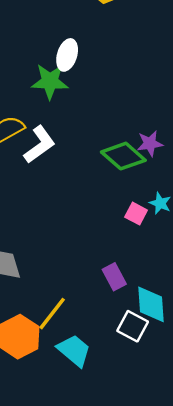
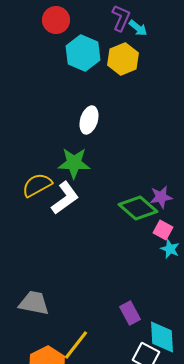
green star: (50, 81) -> (74, 163), moved
pink square: (136, 214) -> (163, 230), moved

